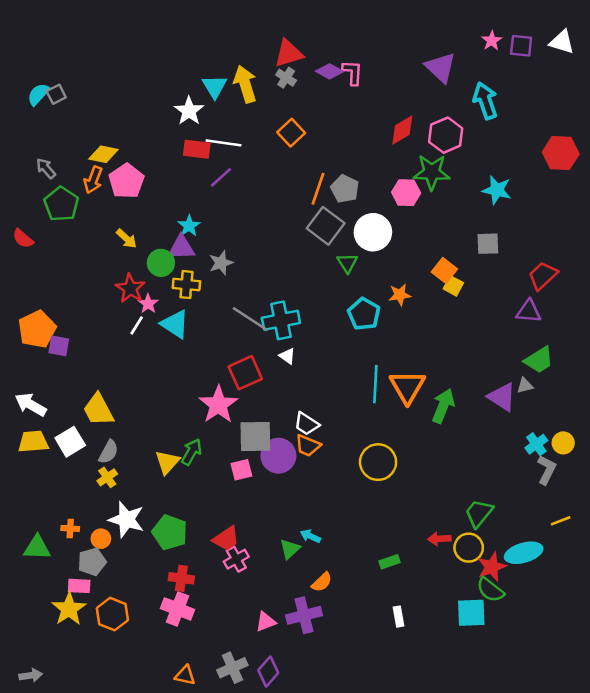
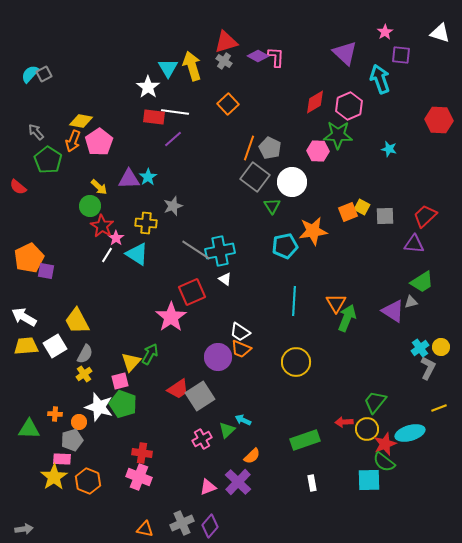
purple square: (521, 46) -> (401, 55), moved
cyan star: (497, 190) -> (389, 149), size x0.7
gray square: (488, 244) -> (385, 216), moved
purple triangle: (181, 248) -> (129, 179), moved
green circle: (161, 263) -> (90, 206), moved
orange square: (444, 271) -> (348, 212), turned 30
yellow square: (453, 286) -> (362, 207), moved
orange star: (400, 295) -> (313, 231), size x1.6
cyan pentagon: (364, 314) -> (285, 246), turned 30
orange triangle: (407, 387) -> (336, 303), moved, size x0.7
gray square: (255, 437) -> (200, 396), moved, turned -32
pink square: (241, 470) -> (120, 381), moved
green pentagon: (170, 532) -> (123, 404), moved
red trapezoid: (226, 539) -> (178, 389), moved
pink cross: (236, 559) -> (202, 439), moved
green rectangle: (390, 562) -> (305, 440), size x1.8
purple cross: (304, 615) -> (238, 482), turned -32

